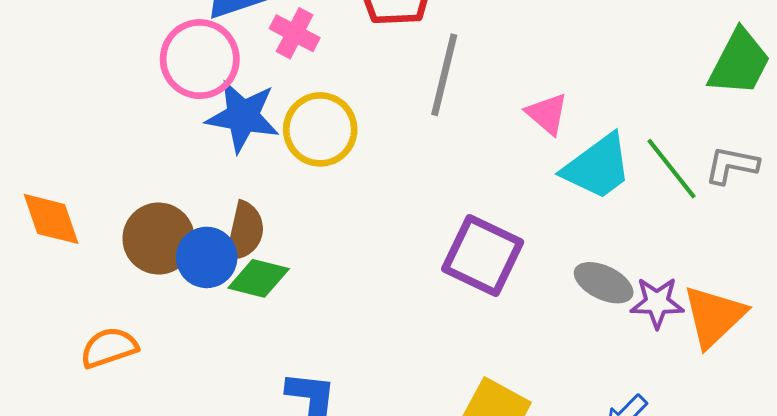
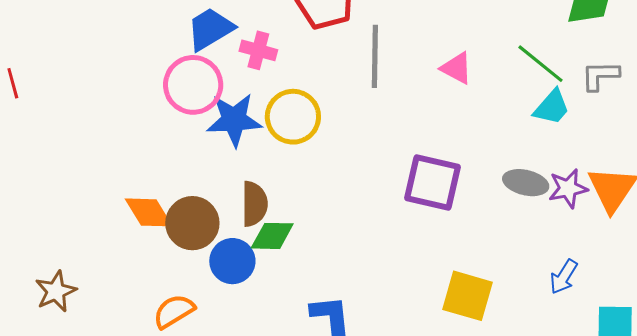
cyan trapezoid: (598, 167) -> (552, 107), moved, size x0.7
green line: (672, 169) -> (540, 64), moved
orange diamond: (51, 219) -> (149, 212), moved
blue circle: (207, 257) -> (232, 261), moved

